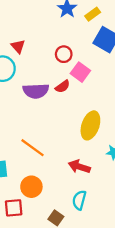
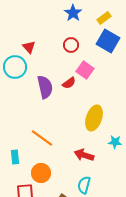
yellow rectangle: (93, 14) -> (104, 18), moved
red circle: (64, 54) -> (71, 45), moved
purple semicircle: (36, 91) -> (45, 87), turned -100

